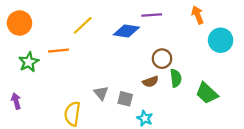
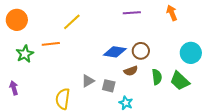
blue diamond: (126, 31) -> (115, 52), moved
cyan circle: (221, 40) -> (191, 53), moved
green semicircle: (176, 78) -> (157, 77), moved
gray triangle: (101, 93) -> (88, 81), turned 40

